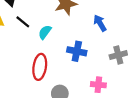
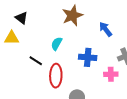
black line: (23, 22) -> (36, 61), moved
pink cross: (98, 85) -> (111, 74), moved

